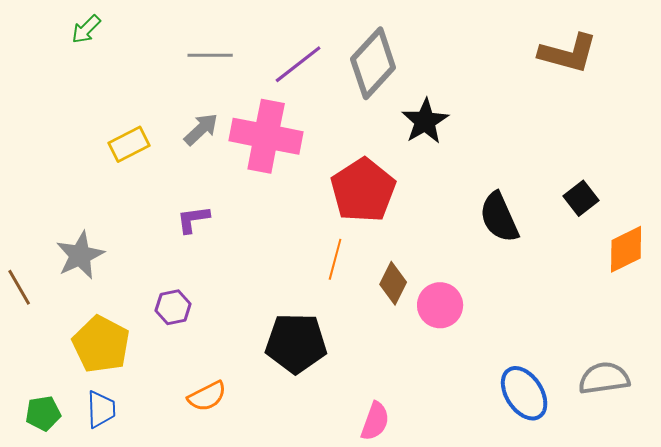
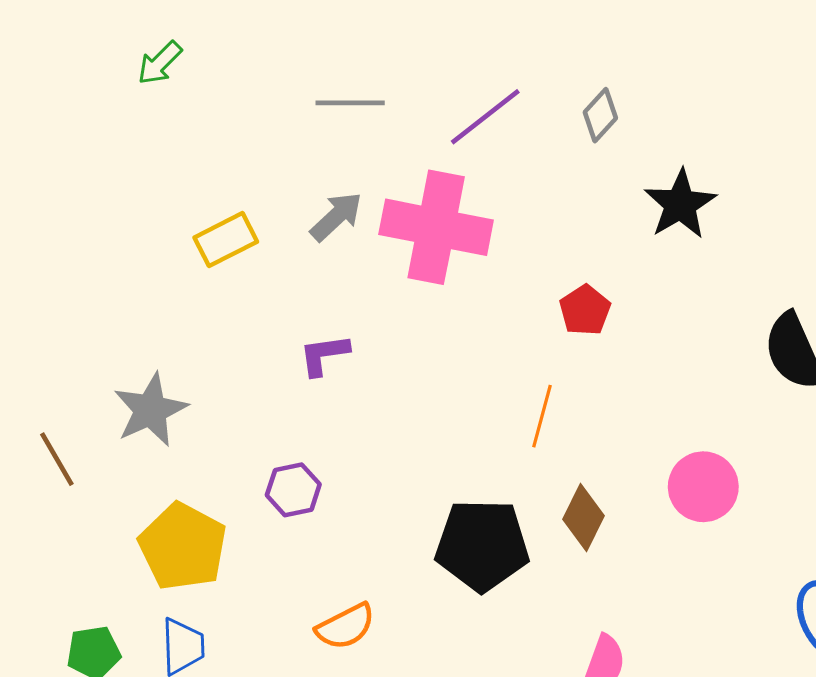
gray diamond: (373, 63) -> (600, 115), size x0.5
red pentagon: (363, 190) -> (585, 310), size x0.5
brown diamond: (393, 283) -> (583, 517), moved

